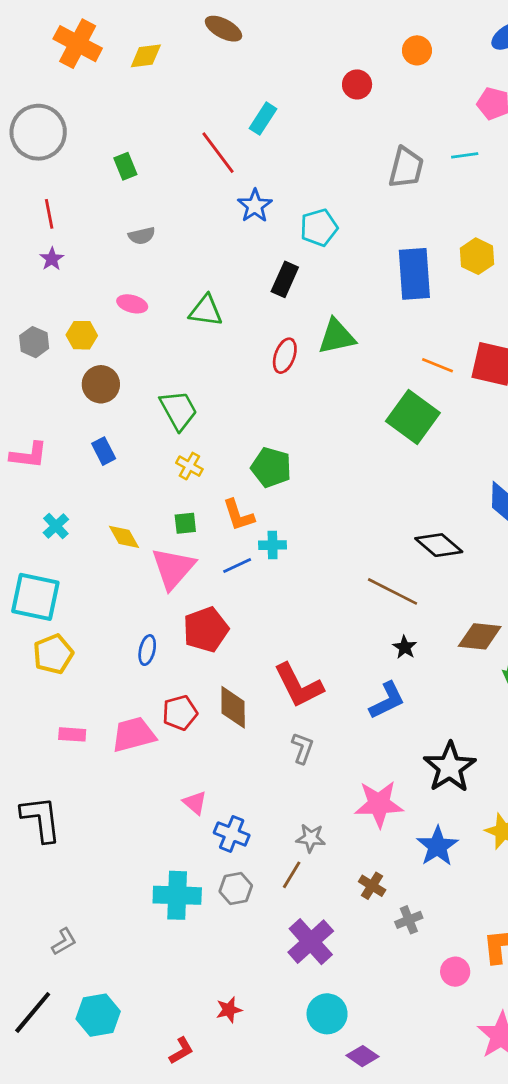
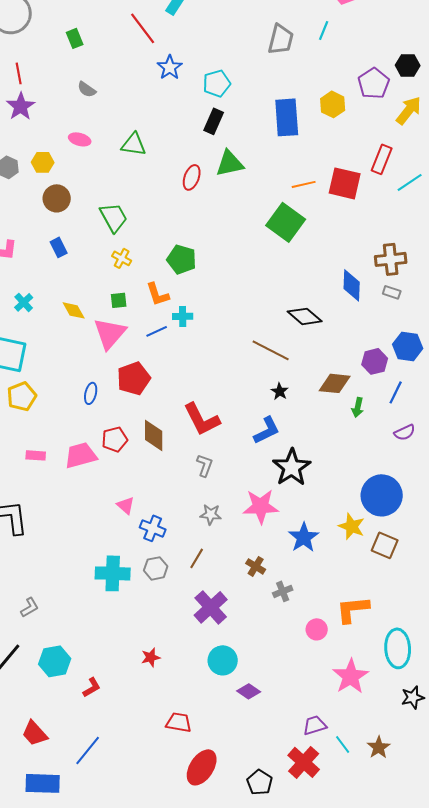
cyan line: (465, 155) -> (324, 30), turned -60
gray semicircle: (142, 236) -> (87, 89), turned 48
purple star: (52, 259) -> (21, 106), size x1.6
black rectangle: (285, 279) -> (214, 121), moved
orange line: (437, 365) -> (304, 184), turned -35
black star: (450, 767) -> (292, 467), moved
gray star: (311, 838) -> (211, 514), moved
red L-shape: (181, 1051) -> (92, 687), moved

